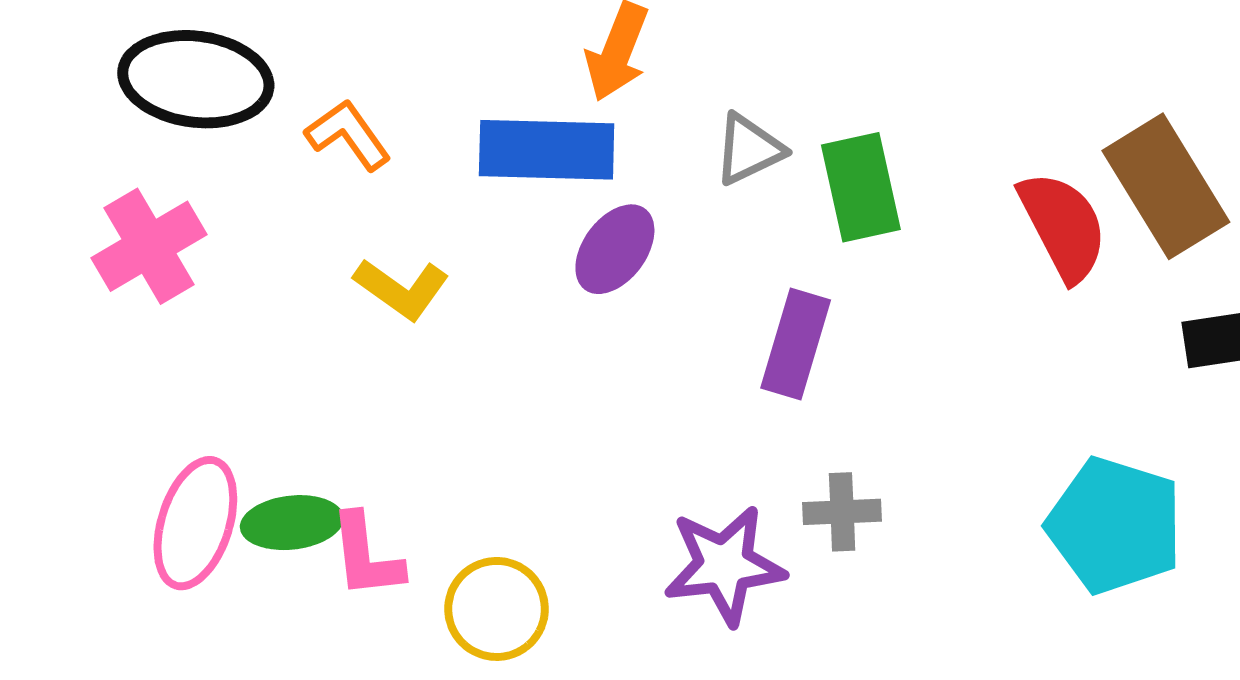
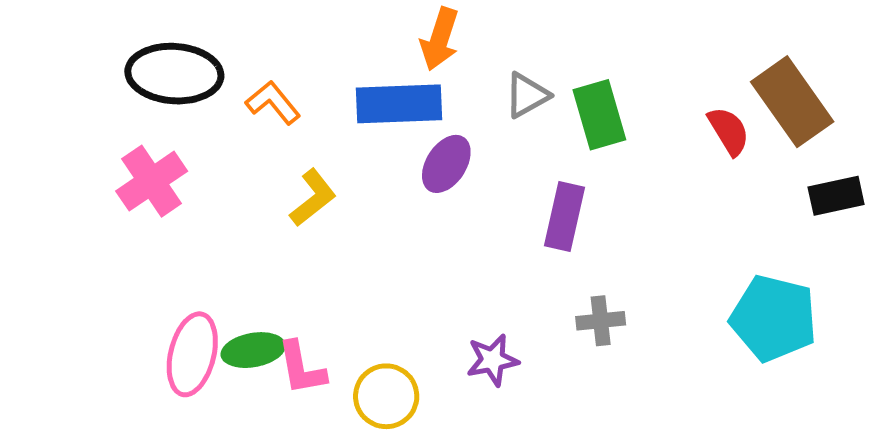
red semicircle: (1063, 226) -> (729, 131), size x0.7
yellow L-shape: (402, 289) -> (313, 198), turned -70
purple star: (724, 565) -> (492, 360), moved, size x0.7

